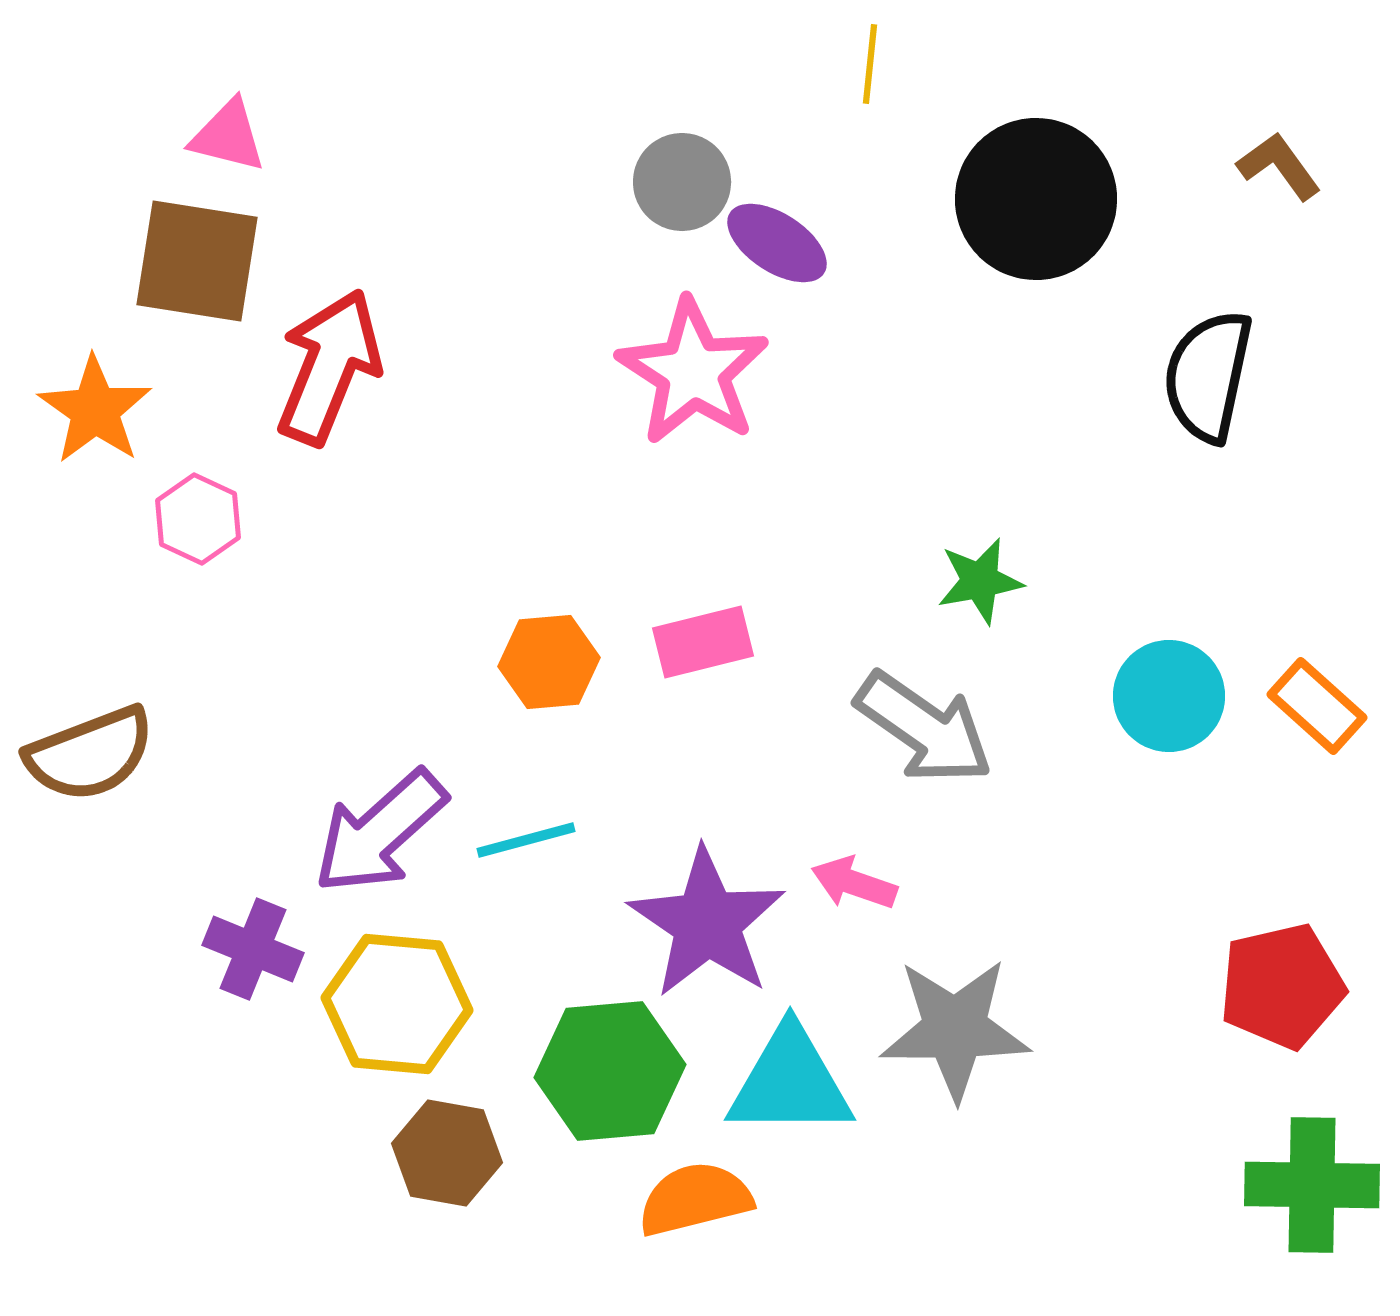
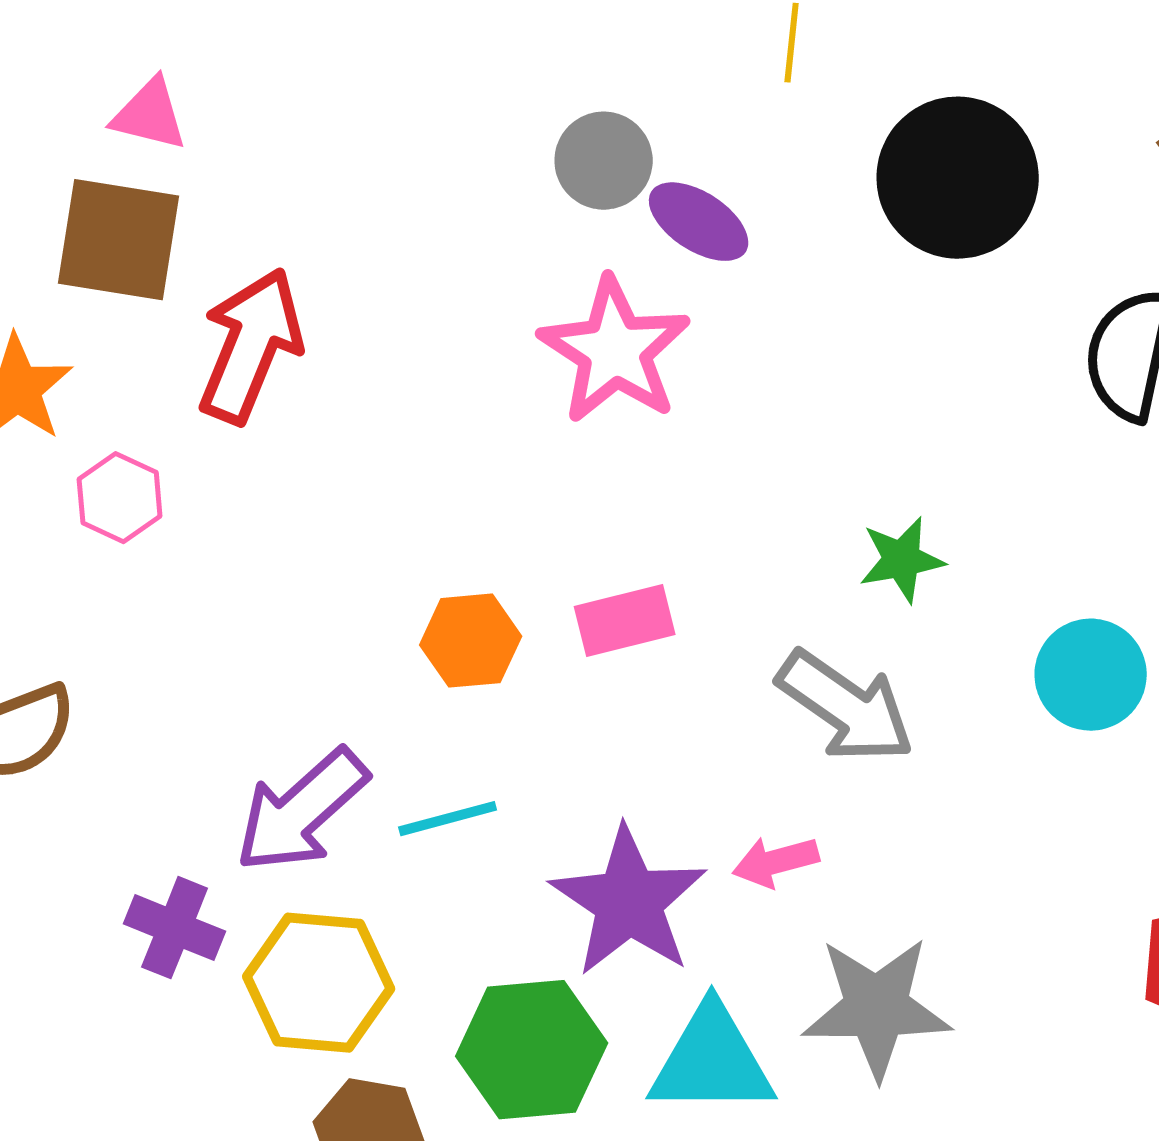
pink arrow: (854, 883) -> (776, 862), turned -34

